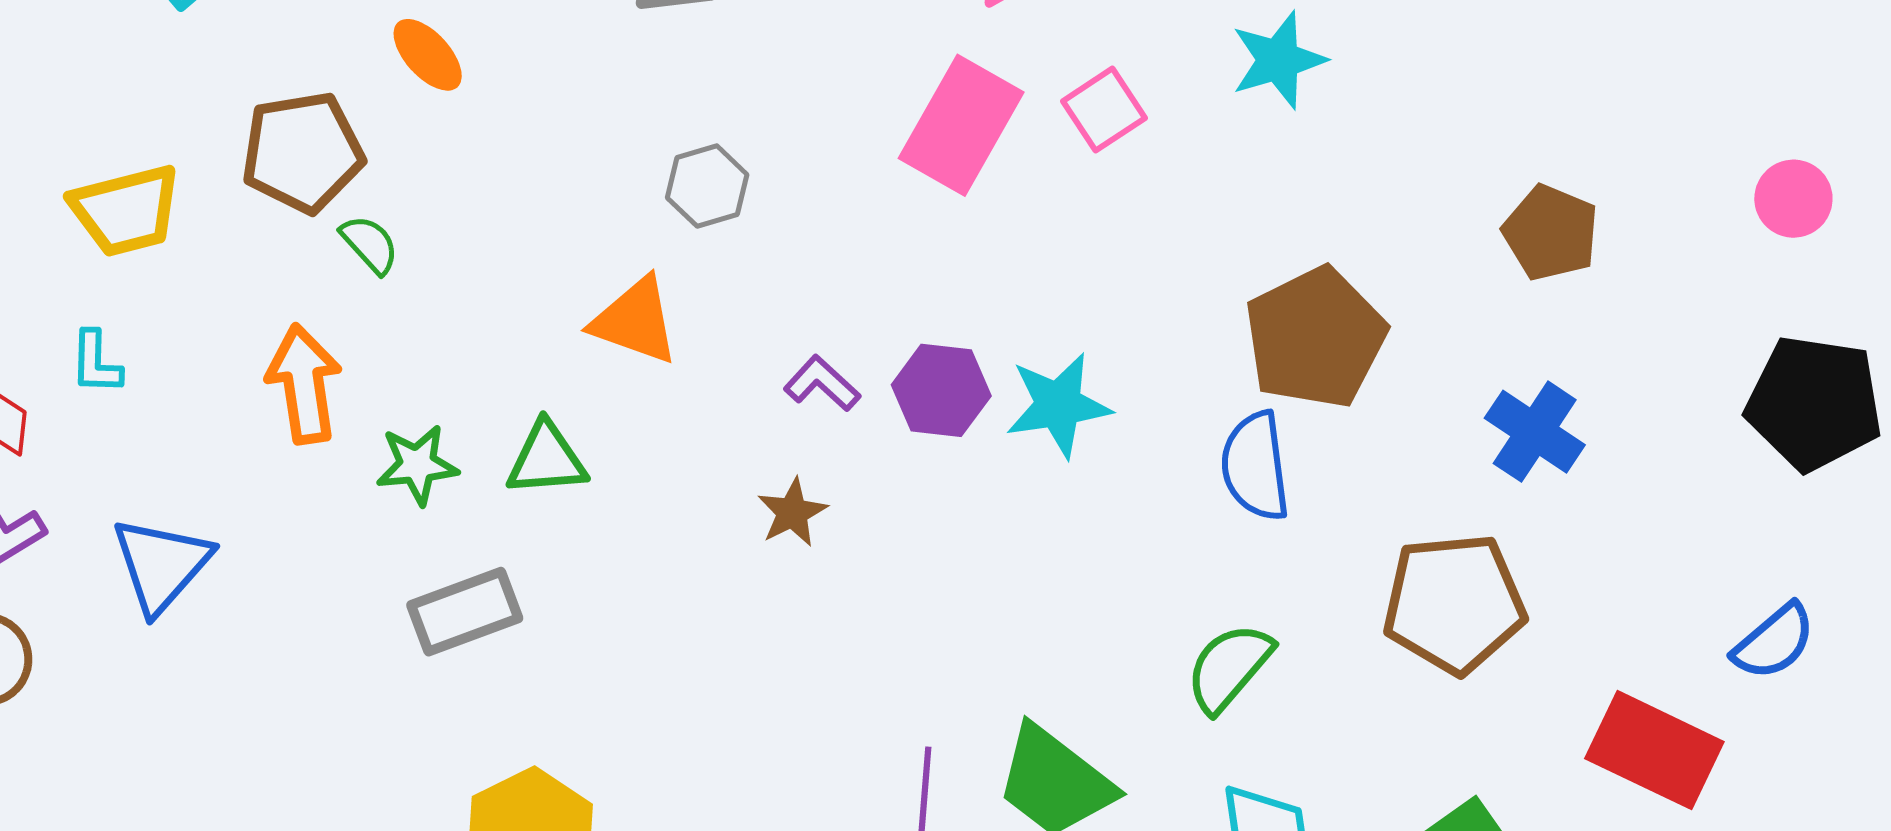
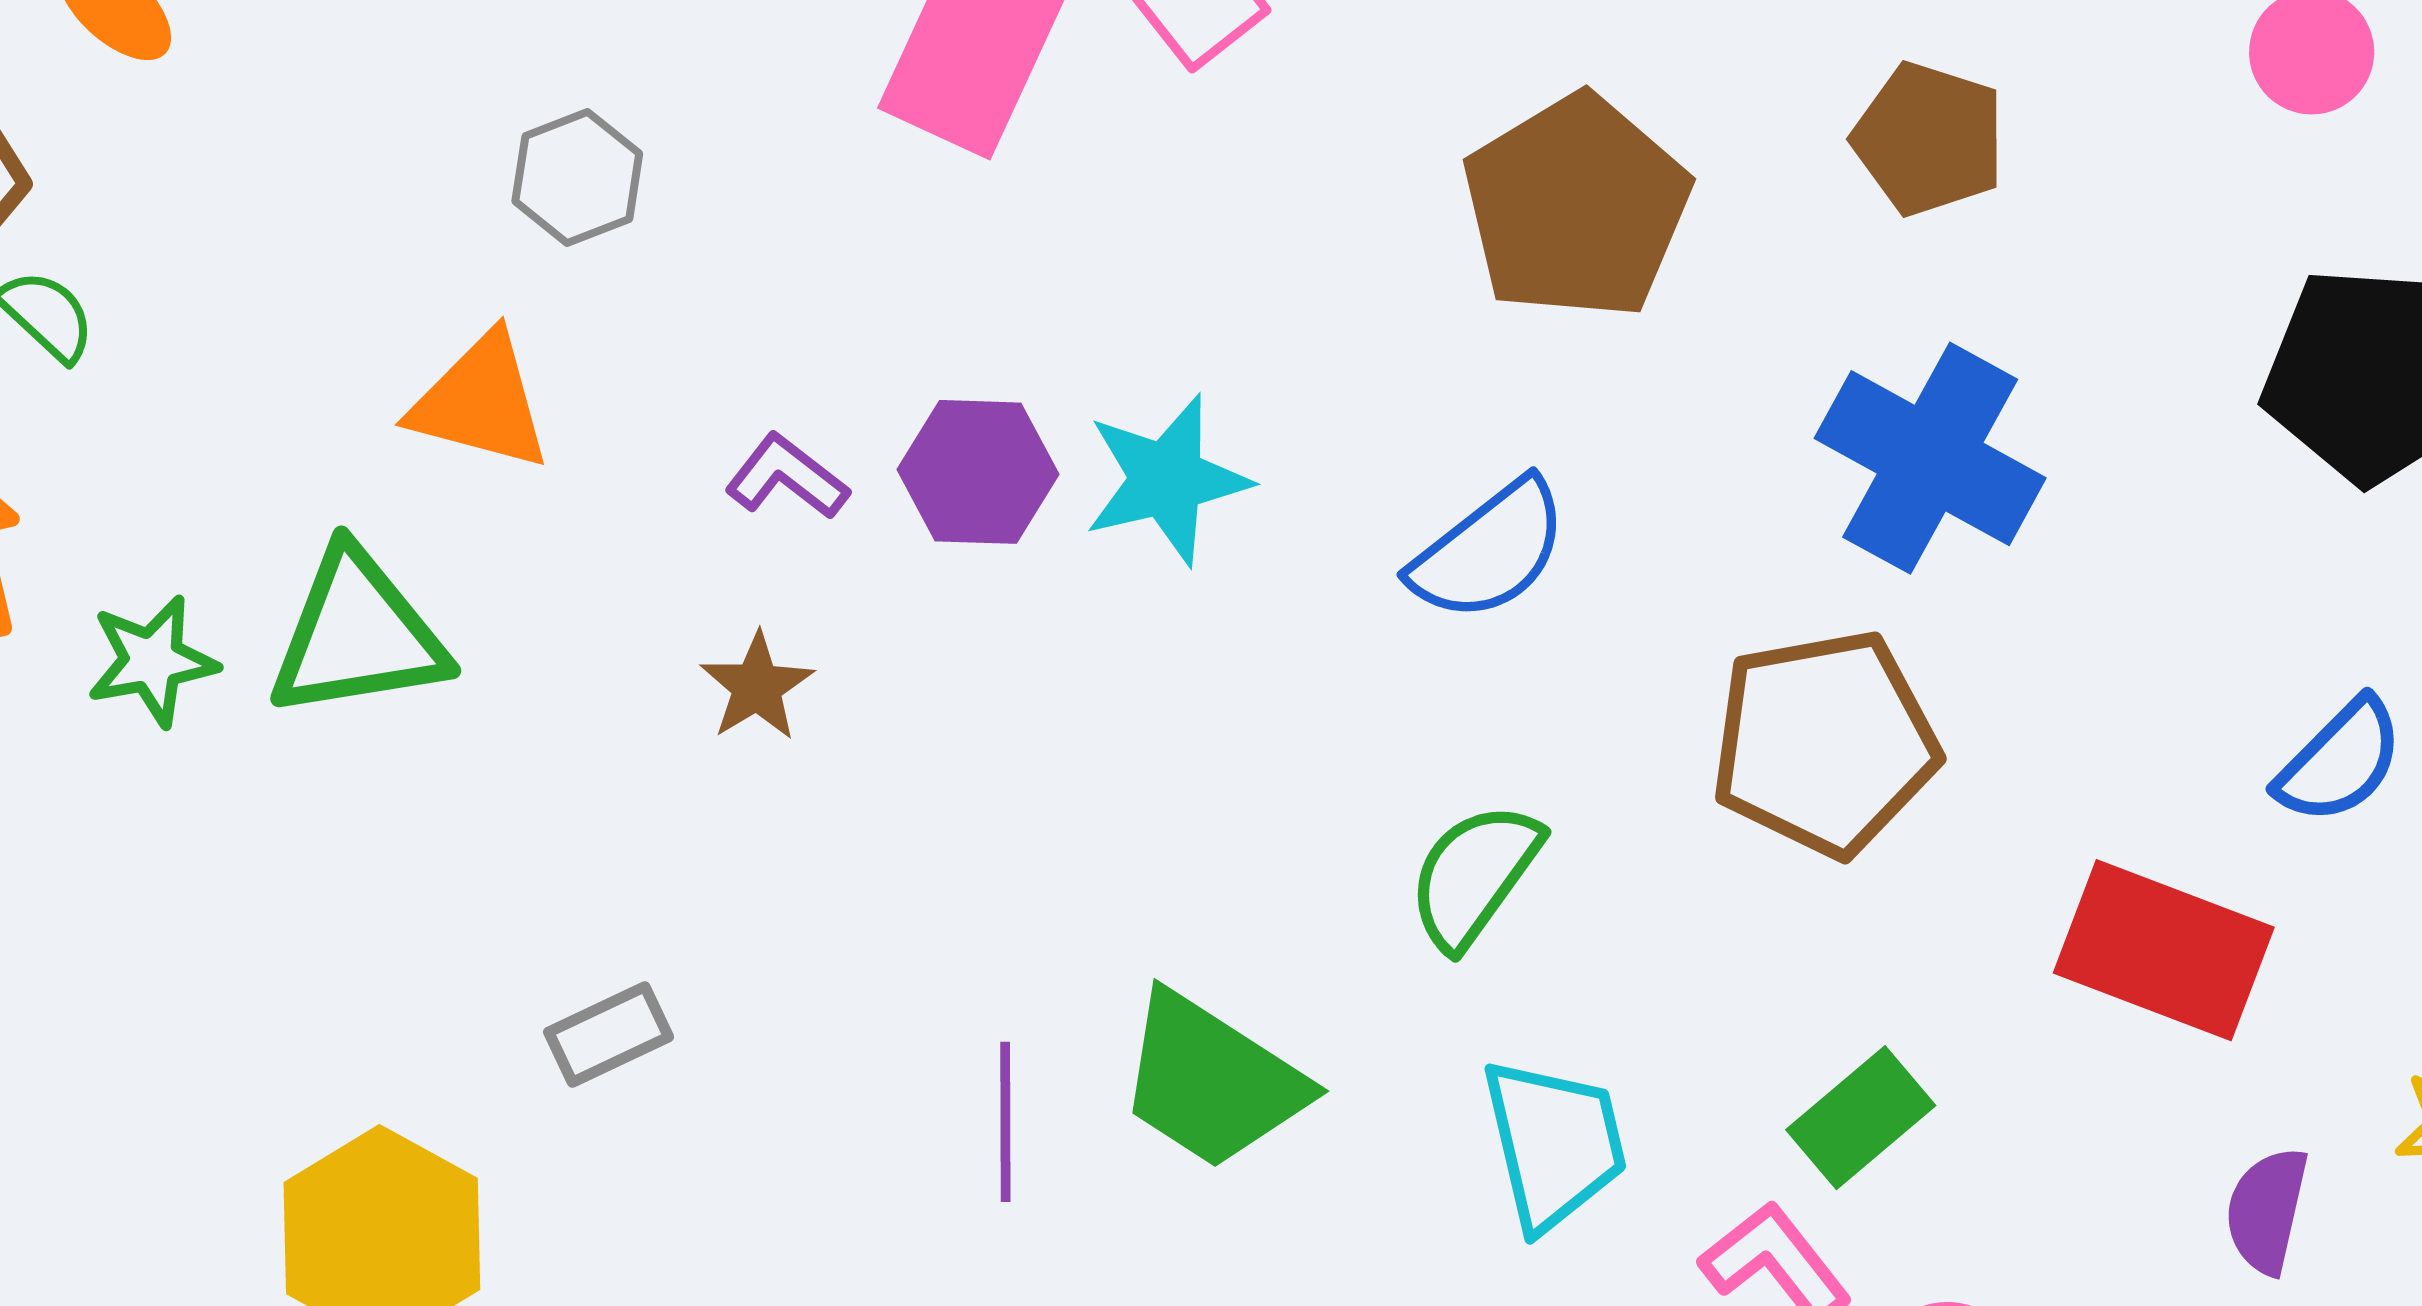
brown pentagon: (1315, 338) -> (1576, 207), moved
blue cross: (1535, 432) -> (1930, 458), size x1.4
green triangle: (546, 459) -> (358, 634), size x1.4
blue semicircle: (1255, 466) -> (1489, 551), turned -116
gray rectangle: (465, 612) -> (609, 1034), moved, size x0.7

